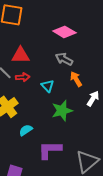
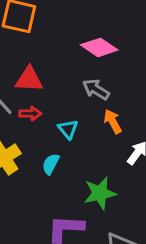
green star: (62, 111) -> (100, 193), moved
cyan semicircle: (26, 130) -> (51, 164), moved, turned -32

